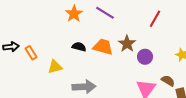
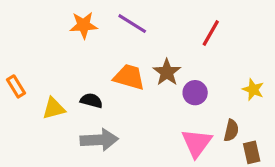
orange star: (74, 14) -> (84, 25), turned 30
black semicircle: (79, 47) -> (91, 101), moved
brown semicircle: (168, 81) -> (231, 130), turned 72

